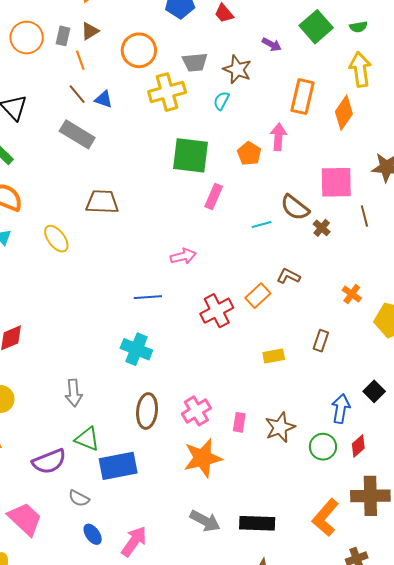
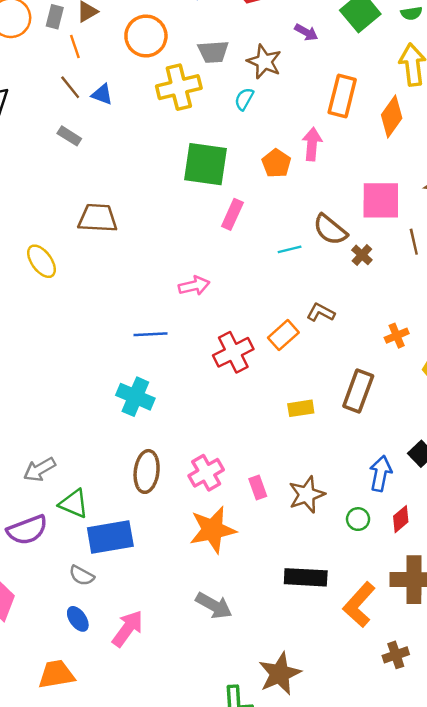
gray rectangle: (77, 134) -> (69, 136), size x0.6
orange cross: (352, 294) -> (397, 336), turned 30
brown rectangle: (321, 341) -> (358, 391), size x1.6
gray arrow: (74, 393) -> (40, 469), moved, turned 64
pink rectangle: (239, 422) -> (258, 488), turned -30
green circle: (323, 447) -> (358, 519), size x0.7
gray semicircle: (79, 498) -> (82, 576), moved
black rectangle: (257, 523) -> (306, 577), moved

